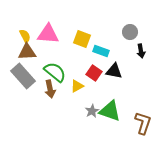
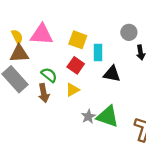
cyan rectangle: (101, 51) -> (98, 53), turned 70
green semicircle: (55, 72) -> (49, 75), size x0.7
red square: (94, 73) -> (76, 65), moved

